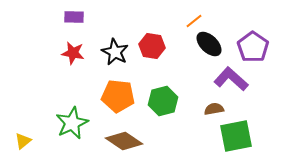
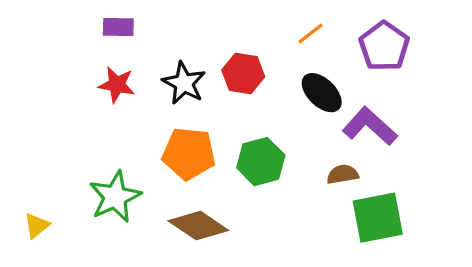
black ellipse: (209, 44) -> (322, 93), moved
purple pentagon: (253, 47) -> (384, 46), moved

